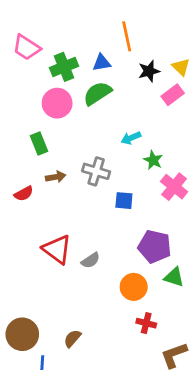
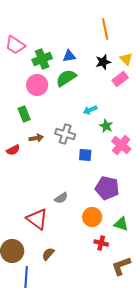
orange line: (127, 36) -> (105, 29), moved
red triangle: (57, 249) -> (37, 219), moved
green triangle: (174, 277) -> (121, 224), moved

